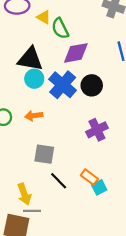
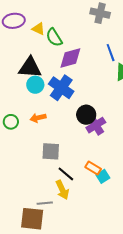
black circle: (92, 85) -> (86, 115), moved
yellow arrow: (24, 194) -> (62, 190), moved

